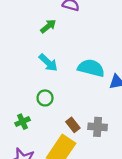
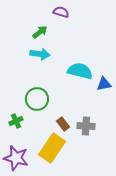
cyan arrow: (48, 63) -> (40, 54), moved, turned -36
green circle: (45, 98) -> (37, 99), size x1.5

